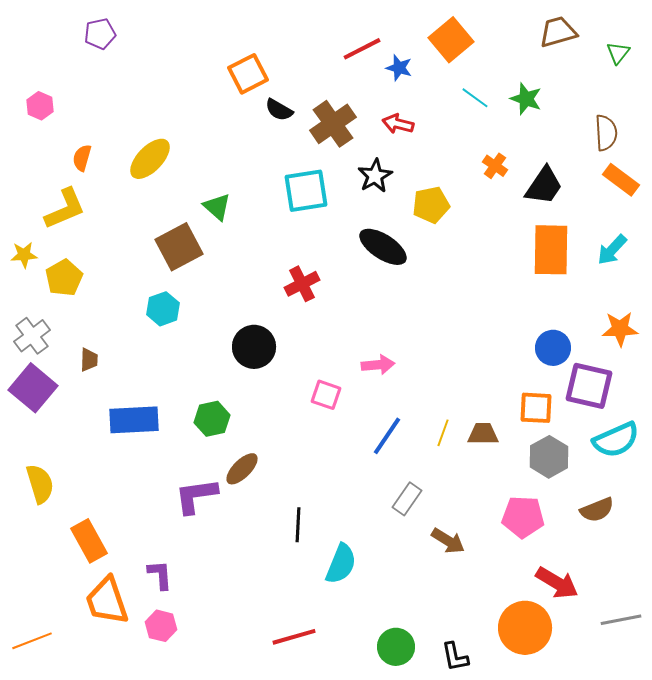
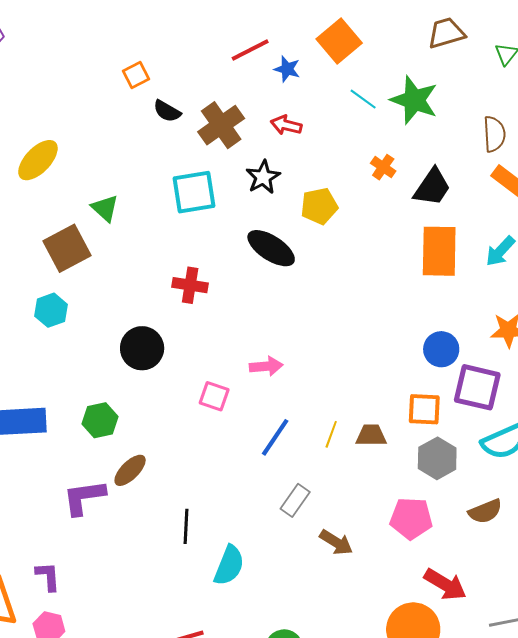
orange square: (248, 74) -> (136, 75), size x0.7
green star: (526, 99) -> (414, 100), size x1.5
red cross: (302, 284) -> (190, 285), turned 36

